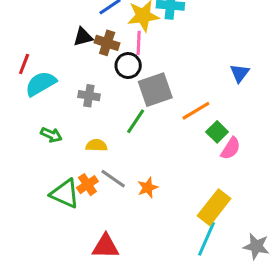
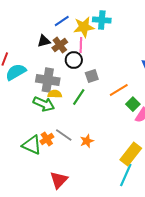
brown cross: (107, 43) -> (60, 45), turned 35
gray square: (155, 90) -> (92, 76), size x0.6
gray cross: (89, 96) -> (48, 80), size x1.6
green arrow: (51, 135) -> (44, 104), moved, size x1.5
yellow semicircle: (96, 145) -> (55, 94), moved
red triangle: (106, 246) -> (59, 180), turned -48

